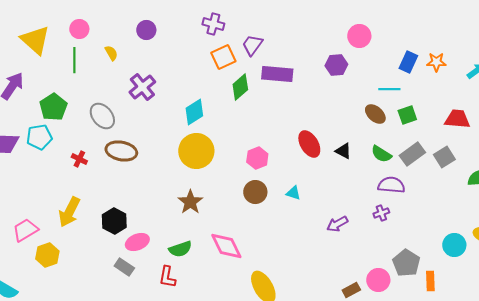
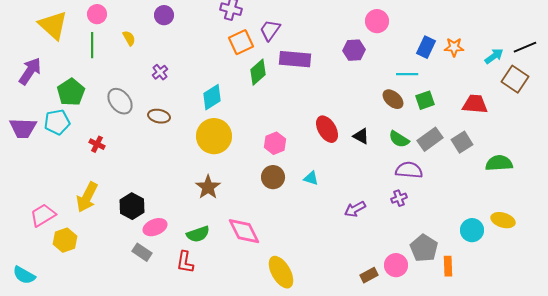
purple cross: (142, 87) -> (160, 72), size x0.6
brown ellipse: (121, 151) -> (159, 116), moved, size x0.7

